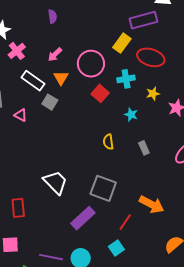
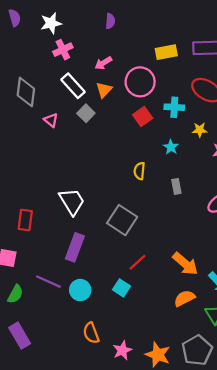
yellow rectangle: (122, 43) -> (166, 52), moved, turned 30
orange arrow: (152, 204) -> (185, 264), moved
purple rectangle: (83, 218) -> (75, 247), moved, turned -40
cyan square: (116, 248) -> (122, 288), turned -35

